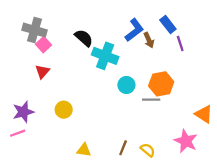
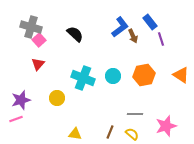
cyan cross: (105, 56) -> (83, 78), moved
gray line: (151, 100) -> (135, 114), moved
orange triangle: (204, 114) -> (181, 75), moved
pink star: (186, 141) -> (166, 126), turned 30

